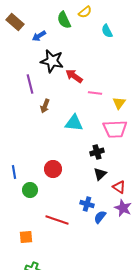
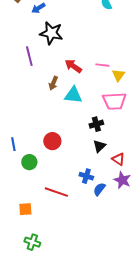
red arrow: (74, 76) -> (73, 66), moved
pink line: (95, 93) -> (102, 65), moved
brown arrow: (45, 106) -> (53, 83), moved

